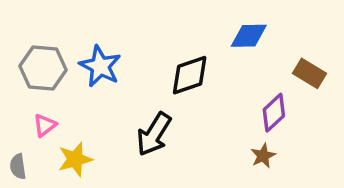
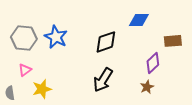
brown rectangle: (310, 73) -> (173, 41), turned -36
black arrow: (154, 134) -> (103, 80), moved

